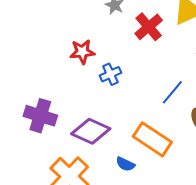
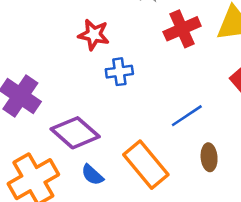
blue semicircle: (125, 164) -> (92, 175), moved

